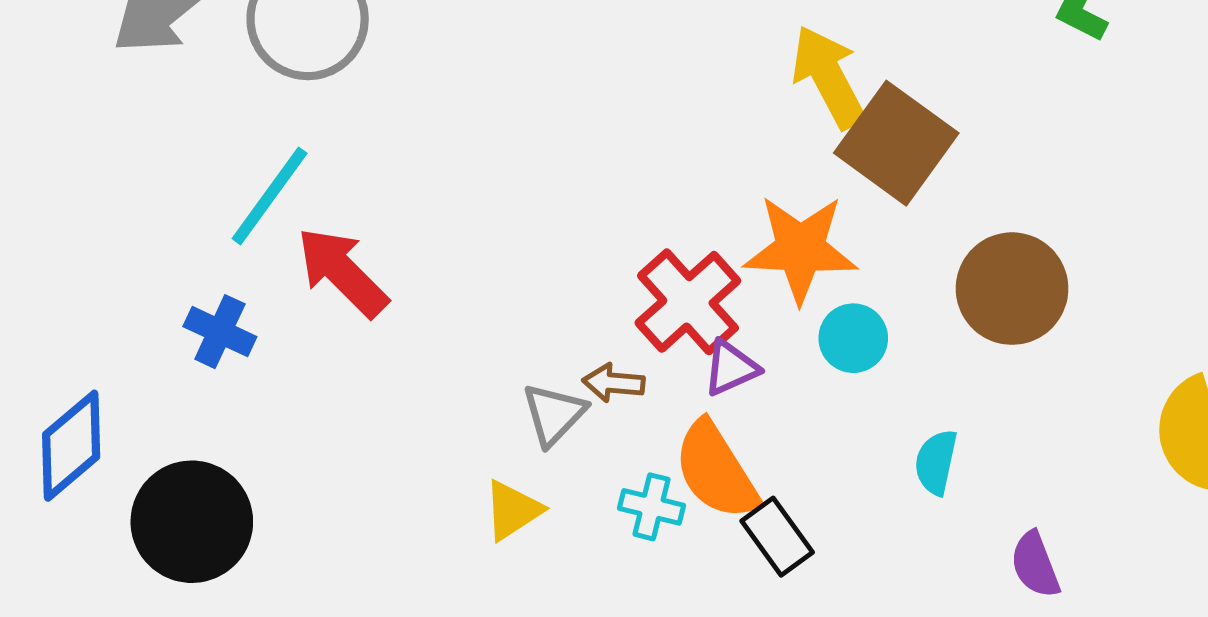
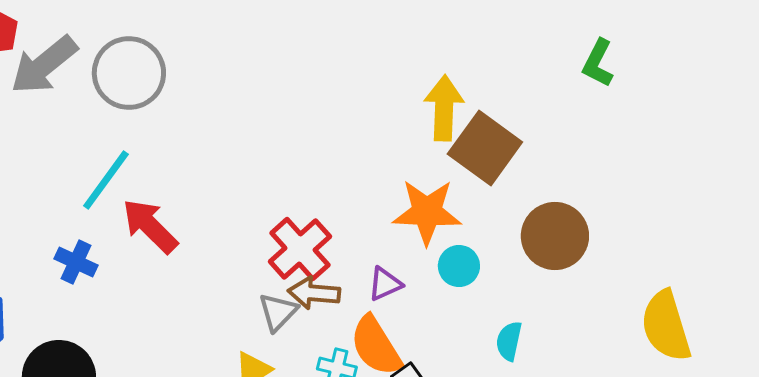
yellow arrow: (828, 77) -> (444, 108), turned 30
red cross: (688, 302) -> (300, 249), moved
brown arrow: (613, 383) -> (314, 293), size x1.4

